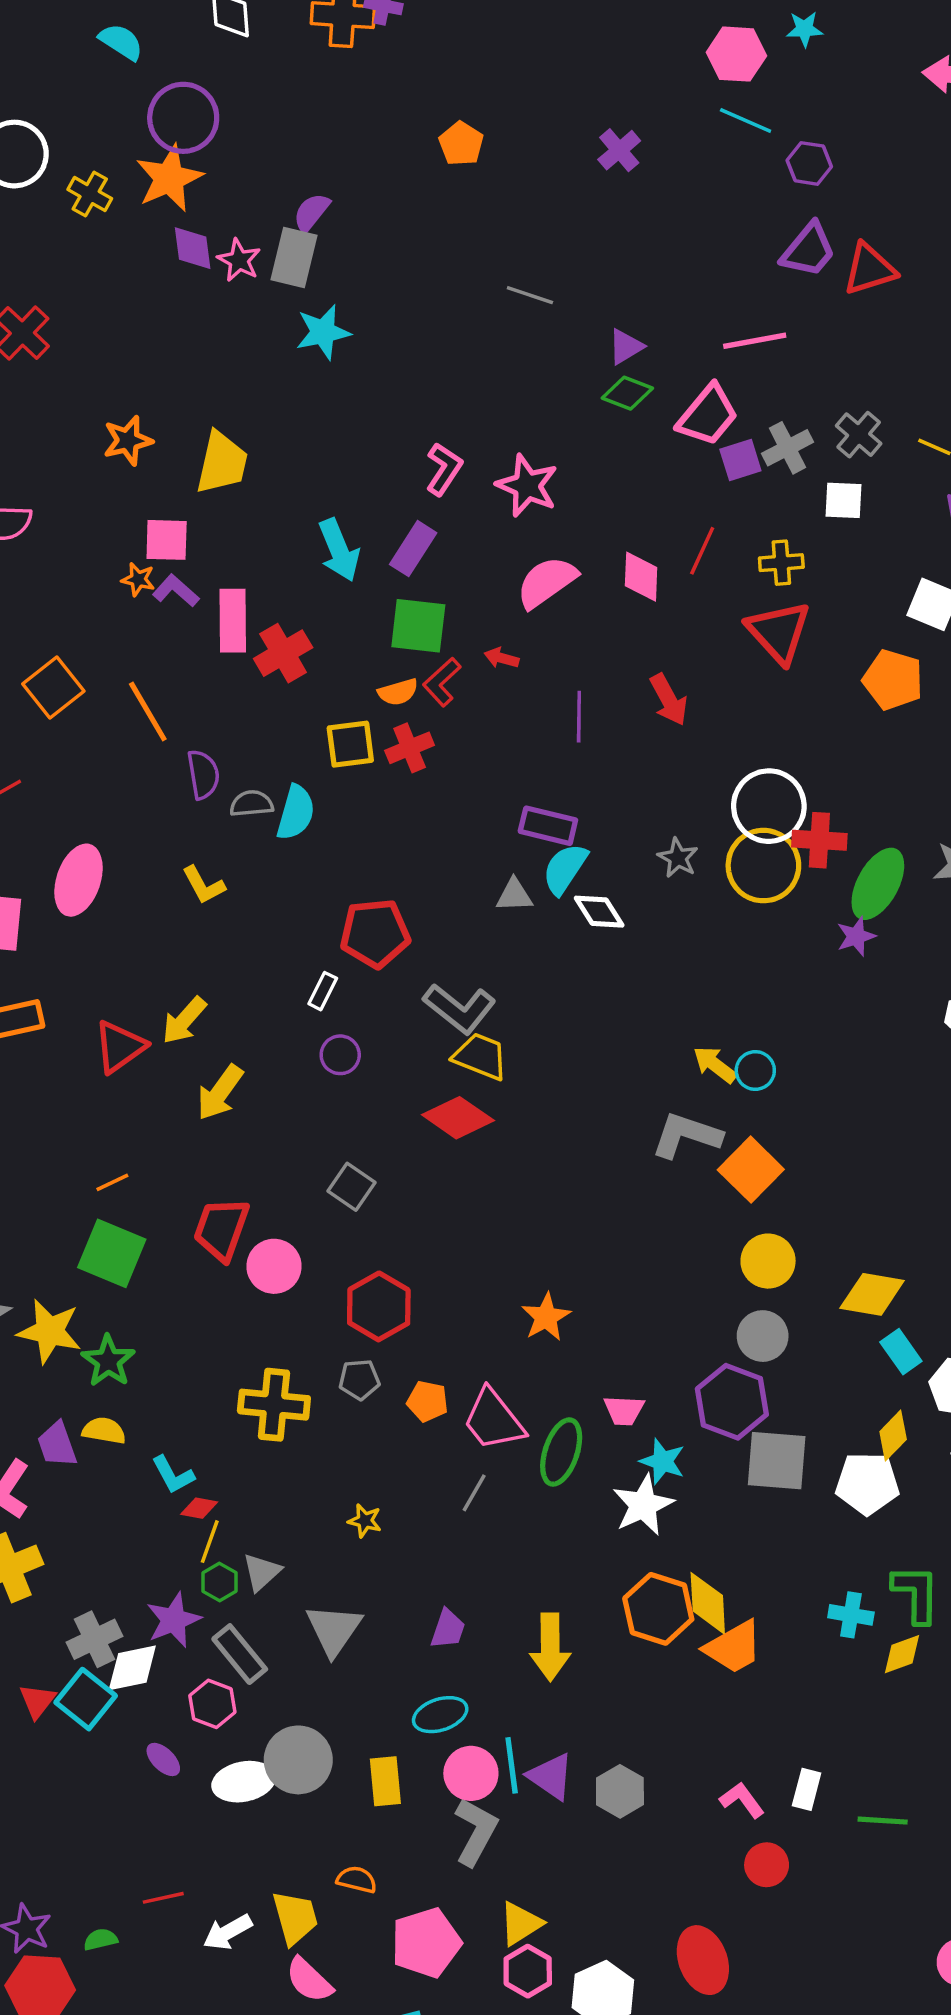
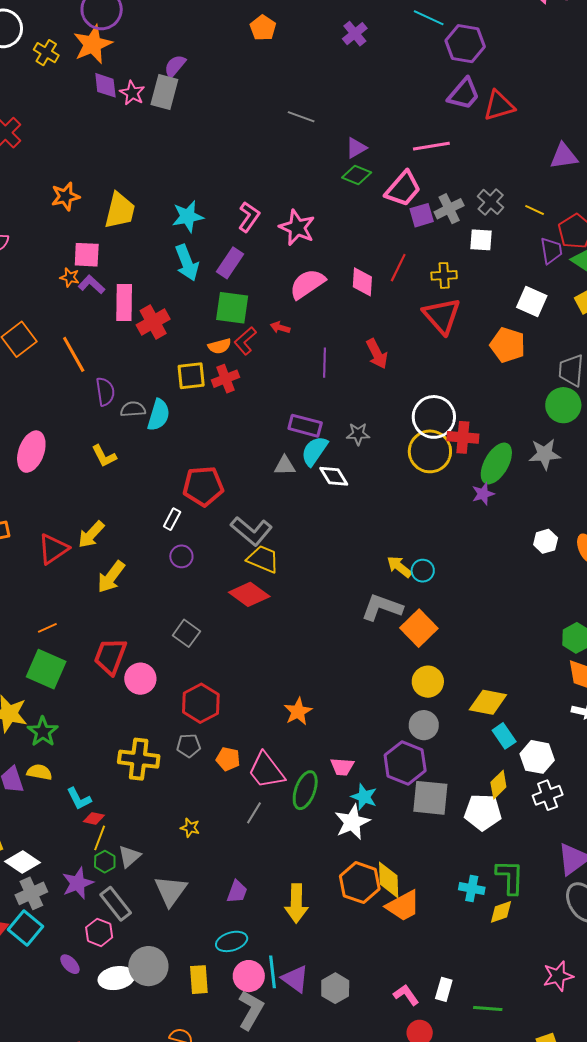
purple hexagon: (809, 163) -> (465, 44), size x1.5
cyan star: (323, 332) -> (188, 216), moved
gray star: (678, 858) -> (358, 434), moved, turned -30
white diamond: (132, 1668) -> (23, 862), moved, turned 44

